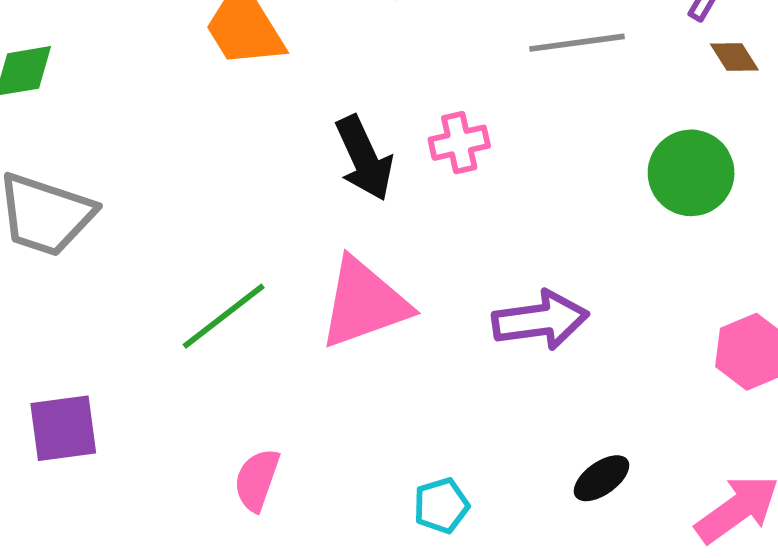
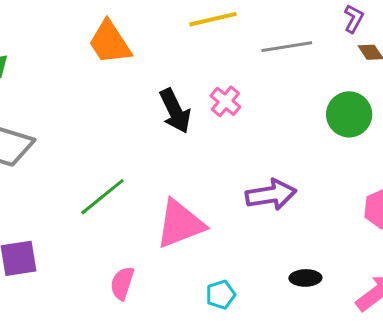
pink cross: (459, 143) -> (225, 101), turned -36
pink triangle: (364, 303) -> (180, 224), moved
black ellipse: (601, 478) -> (305, 278), turned 36

